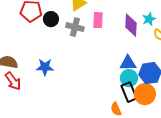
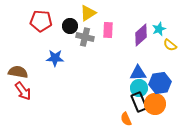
black circle: (51, 19) -> (70, 26), moved
purple diamond: (131, 25) -> (141, 35), turned 45
blue star: (45, 67) -> (55, 58), moved

